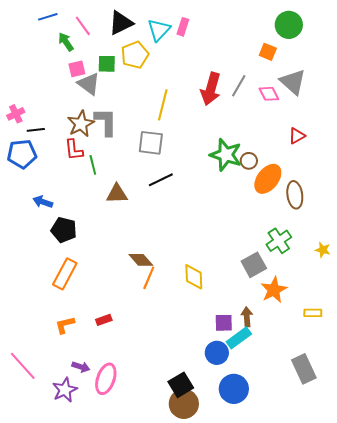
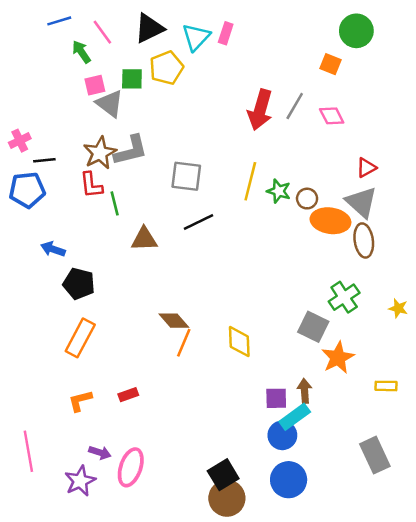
gray triangle: (293, 82) -> (361, 202), moved
yellow line: (163, 105) -> (250, 181), moved
gray L-shape: (106, 122) -> (131, 150), turned 76
green star: (226, 155) -> (279, 191), size x0.6
orange ellipse: (268, 179) -> (330, 221), turned 60
gray square: (254, 265) -> (313, 327), turned -35
blue circle: (217, 353) -> (282, 435), moved
pink line: (23, 366) -> (28, 451), turned 32

